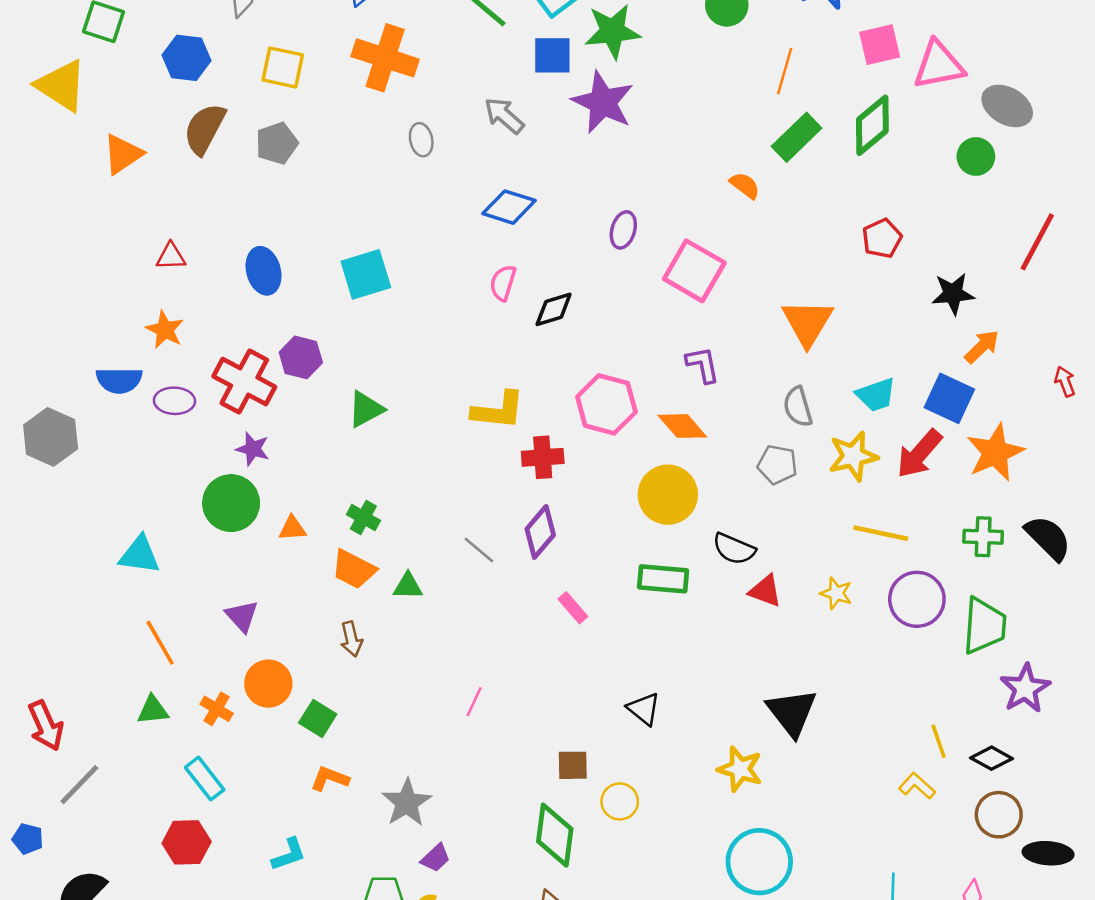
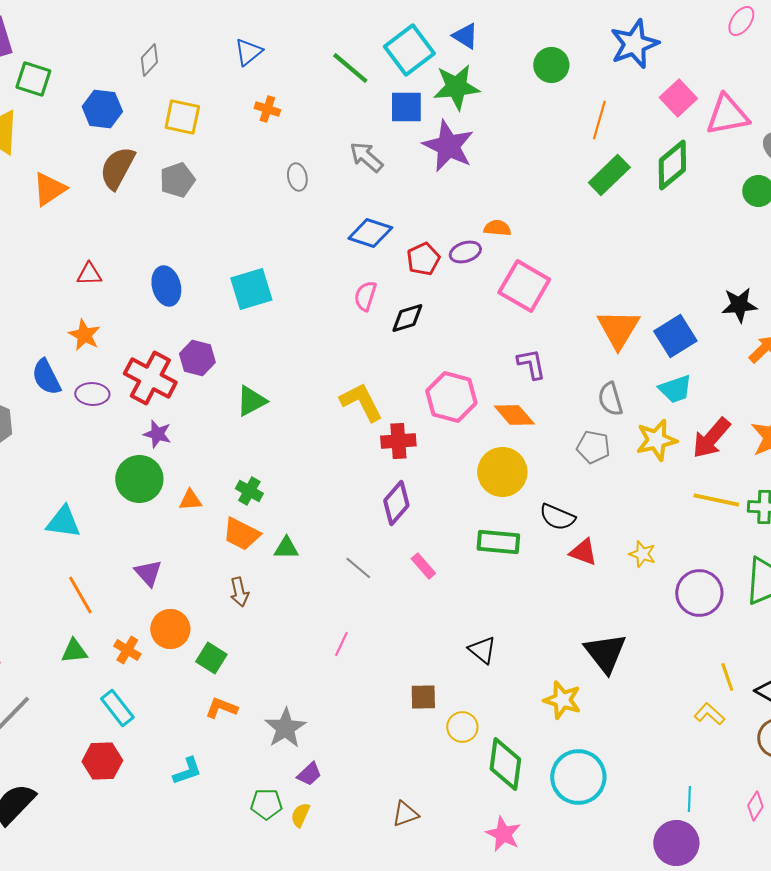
pink square: (880, 45) -> (678, 98), turned -30
orange cross: (385, 58) -> (267, 109), size x0.5
orange semicircle: (745, 185) -> (497, 228), moved, turned -32
purple ellipse: (623, 230) -> (465, 252), turned 56
red pentagon: (882, 238) -> (423, 259), moved
blue semicircle: (119, 380) -> (46, 377), turned 63
blue square: (949, 398) -> (675, 336), moved, turned 33
yellow L-shape: (498, 410) -> (361, 402), turned -123
yellow line: (881, 533) -> (716, 500), moved
gray line: (479, 550) -> (358, 568), moved
purple circle: (917, 599) -> (699, 593), moved
green diamond: (555, 835) -> (505, 764), moved

